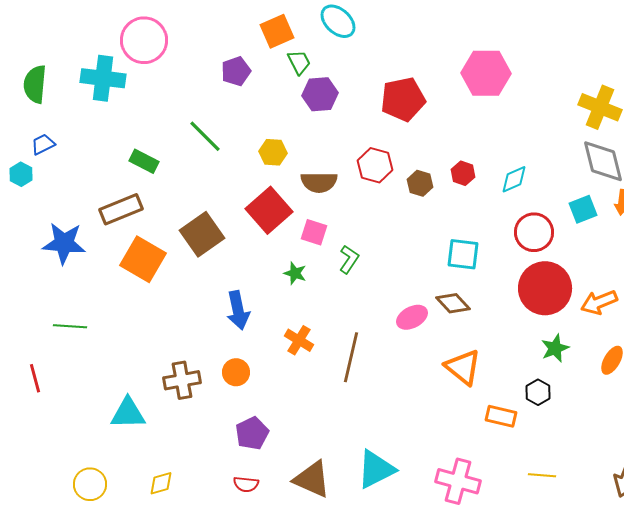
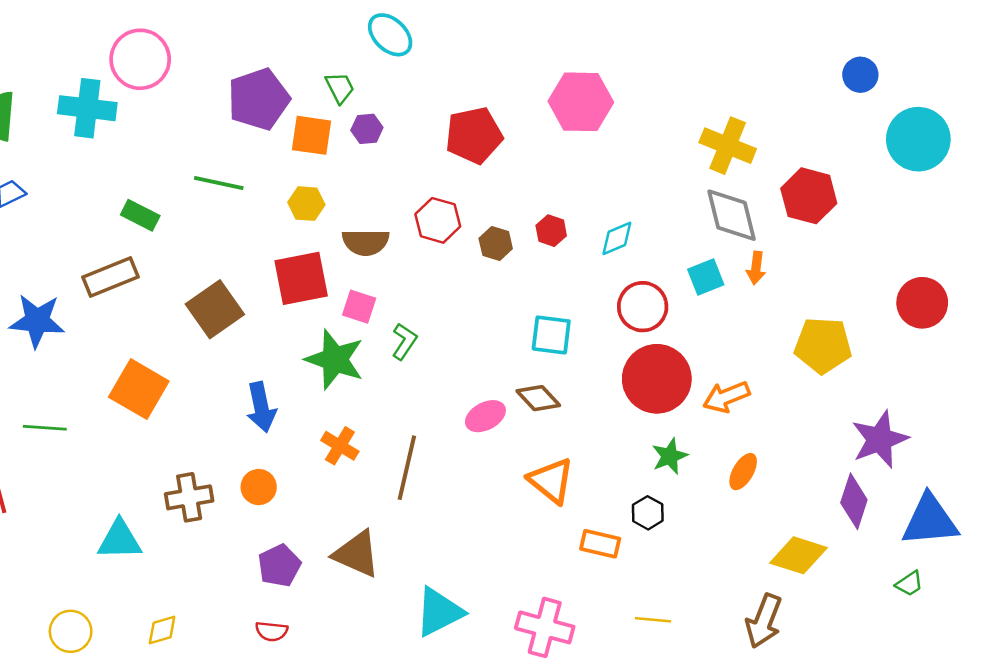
orange square: (277, 31) -> (312, 135), moved, turned 32
purple pentagon: (236, 71) -> (259, 99), size x1.6
purple hexagon: (320, 94) -> (367, 129), size x0.7
green line: (205, 136) -> (219, 183), turned -33
red square: (269, 210) -> (301, 278), turned 30
orange square: (143, 259) -> (139, 389), moved
green star: (295, 273) -> (335, 359), size x2.0
brown triangle: (312, 479) -> (357, 554), moved

